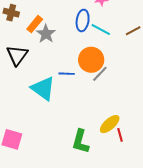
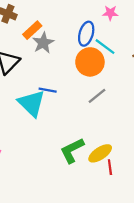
orange circle: (91, 60) -> (90, 62), moved
blue line: (67, 74) -> (48, 90), moved
green L-shape: (80, 142) -> (72, 150), moved, turned 40

